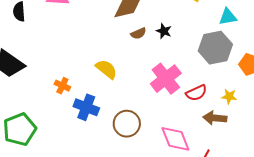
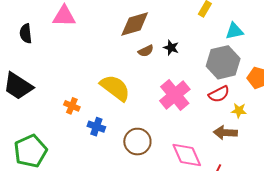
yellow semicircle: (106, 69) -> (115, 88), size x1.4
red semicircle: (196, 93) -> (219, 94), moved
blue cross: (86, 107) -> (96, 127), size x0.7

